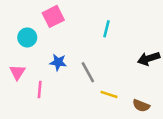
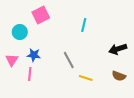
blue star: (58, 62) -> (34, 55), moved
brown semicircle: (141, 106) -> (119, 76), moved

